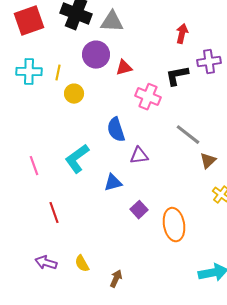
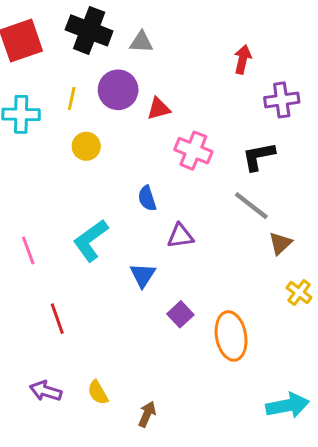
gray triangle: (112, 22) -> (141, 42), size x0.7
yellow line: (58, 73) -> (72, 98), moved
black L-shape: (177, 76) -> (259, 156), moved
blue semicircle: (116, 130) -> (147, 198), size x0.7
blue triangle: (113, 183) -> (143, 275), turned -42

